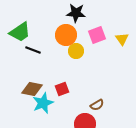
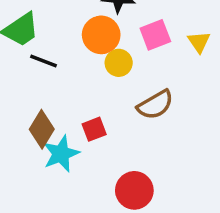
brown diamond: (32, 89) -> (42, 129), turned -70
brown semicircle: (97, 105) -> (155, 105), moved, size x1.5

